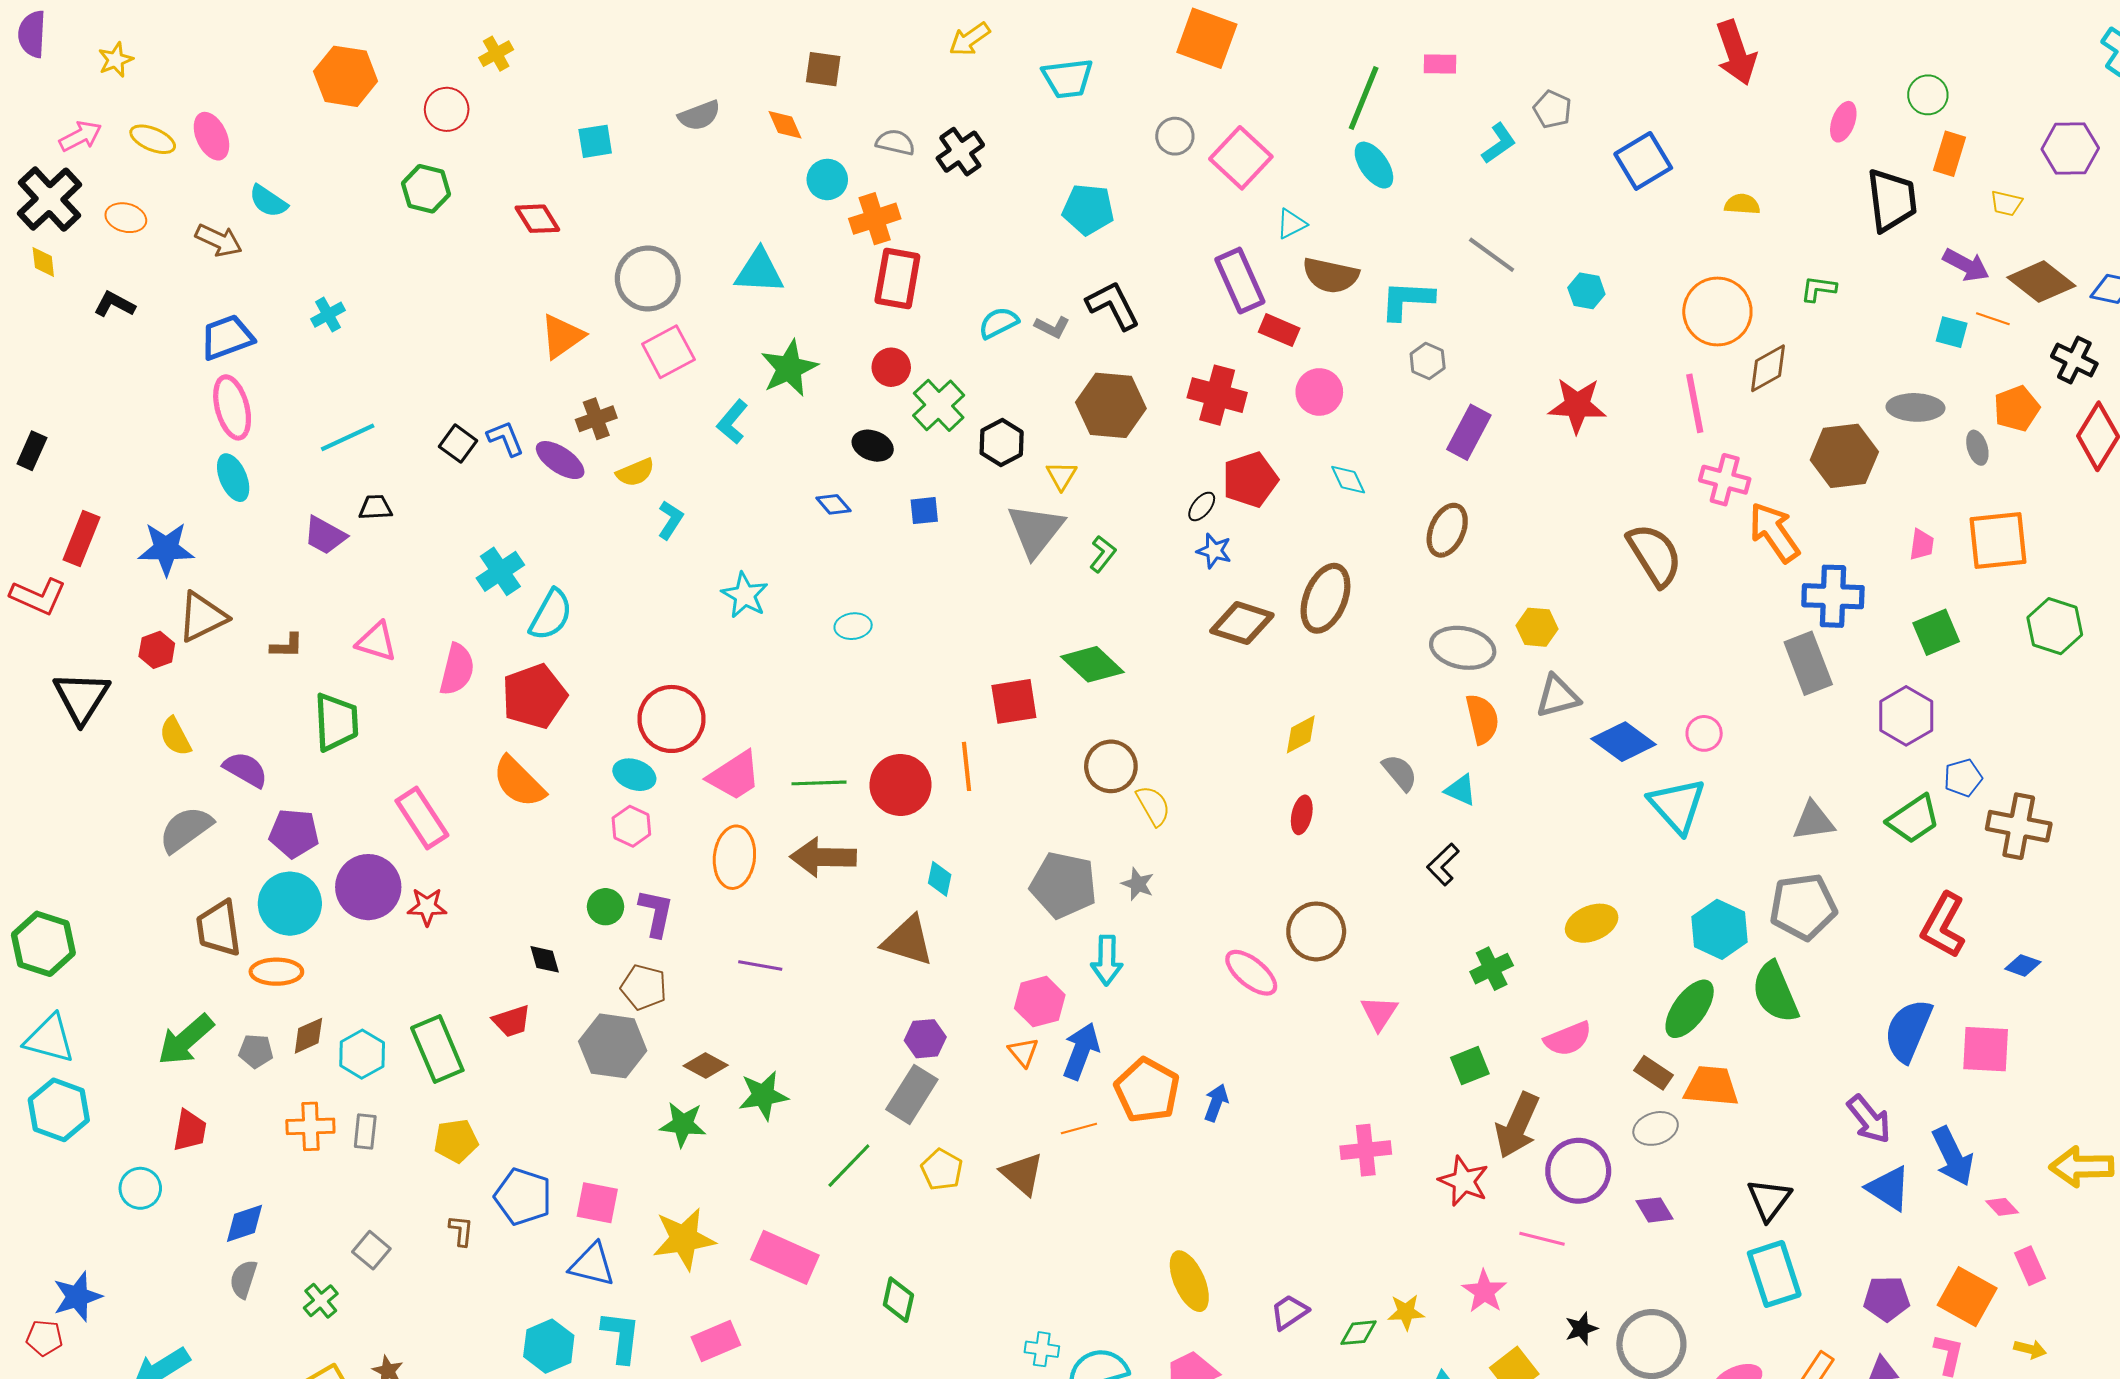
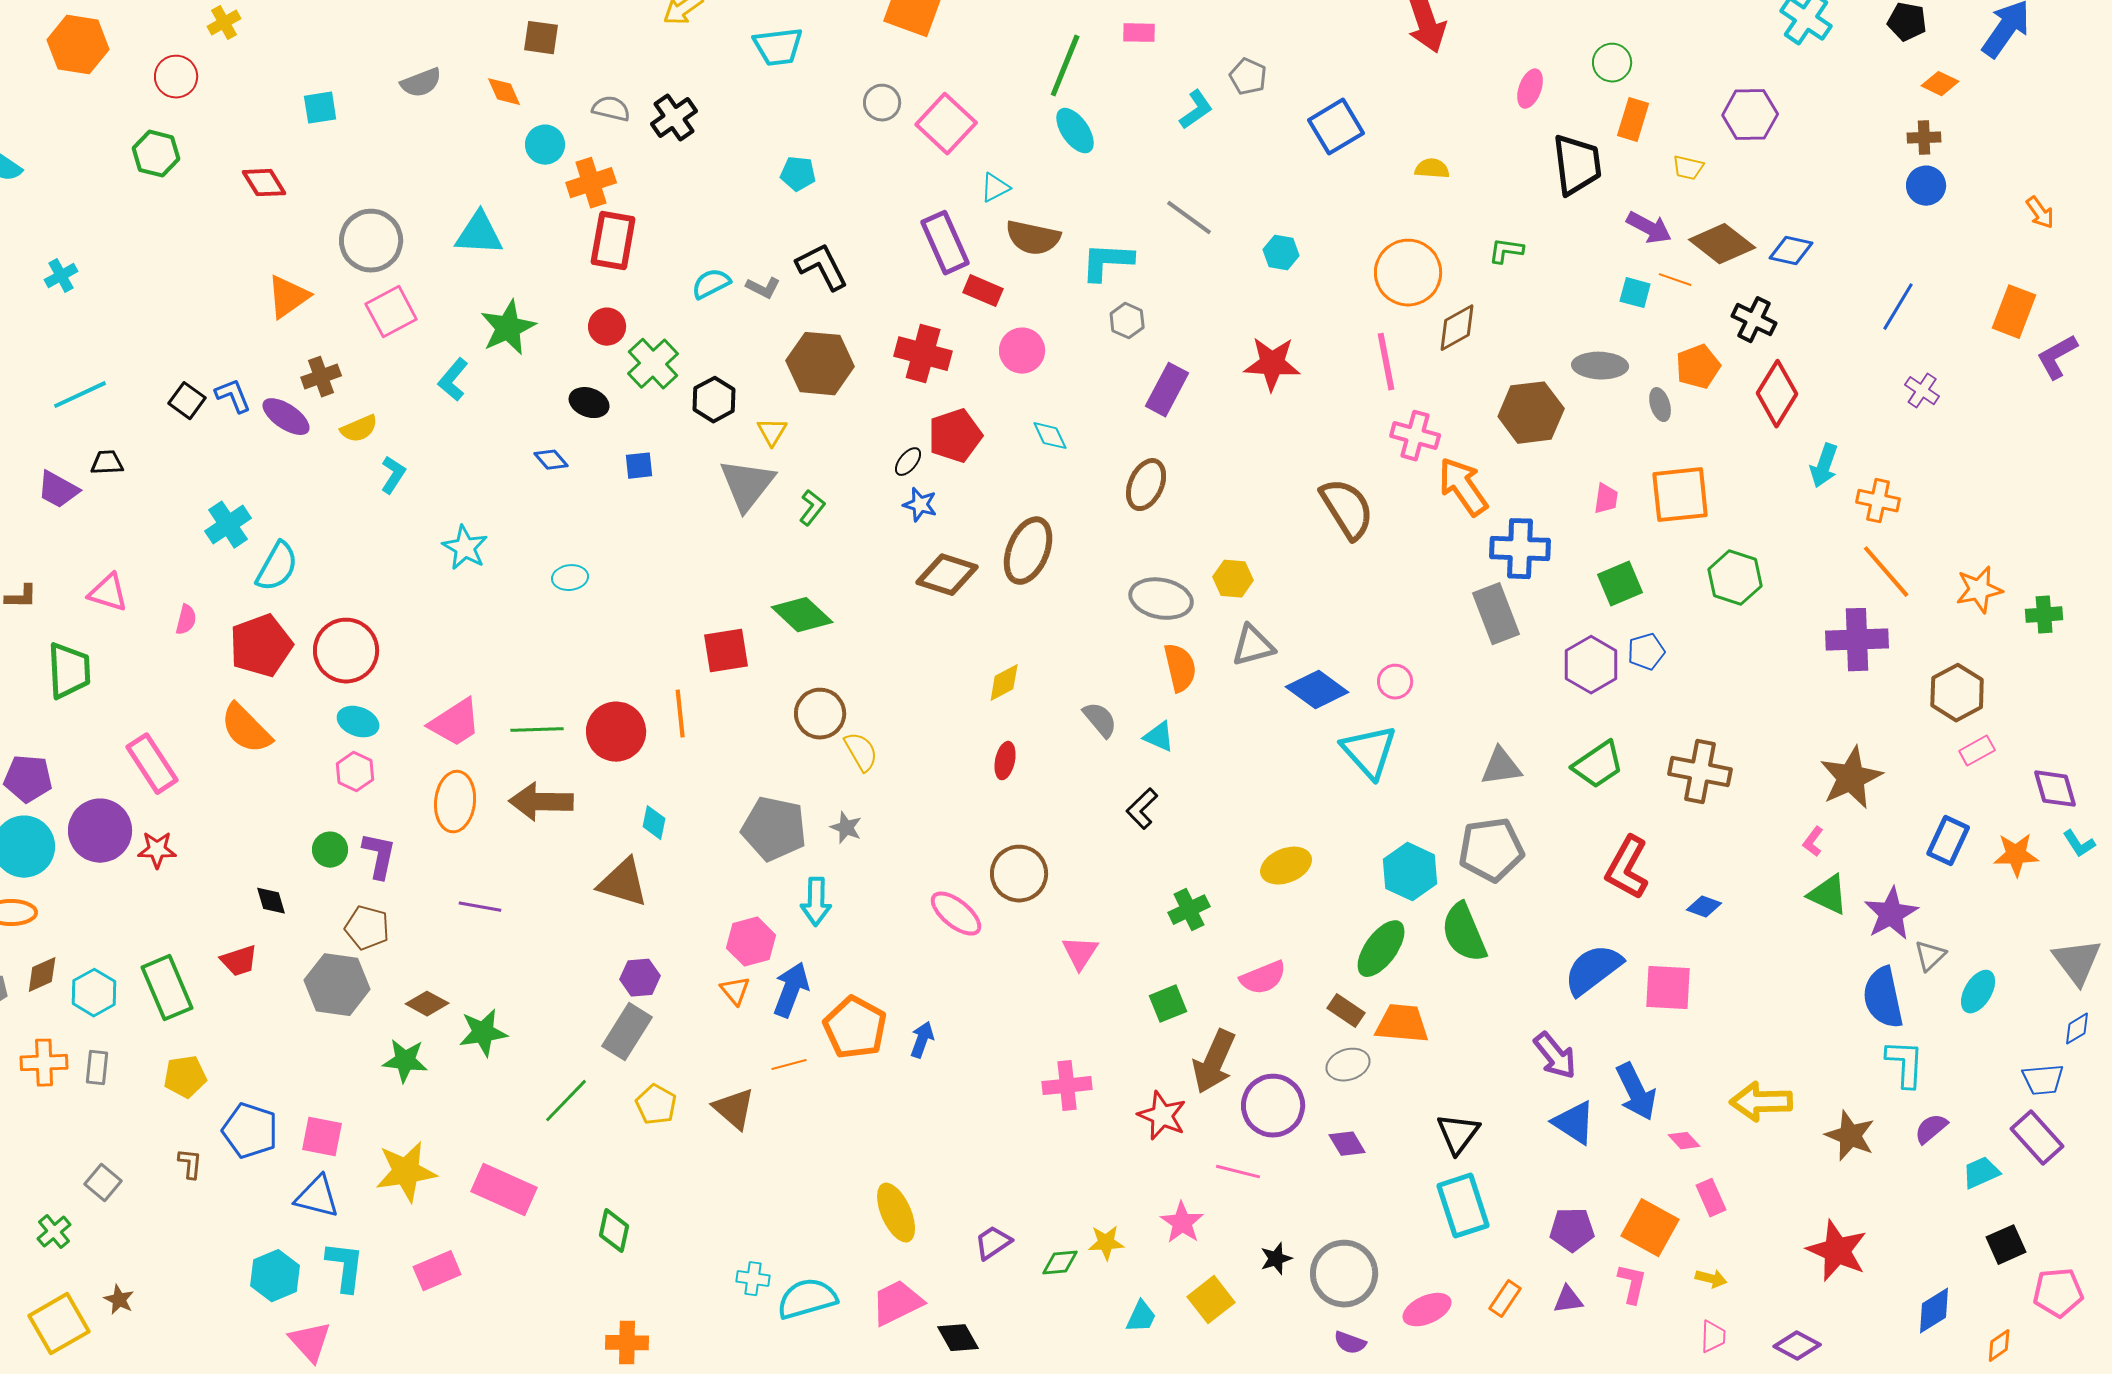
cyan pentagon: (1088, 209) -> (798, 174), size x0.7
pink semicircle: (457, 669) -> (186, 620), size x0.6
red circle: (672, 719) -> (346, 651), moved
blue pentagon: (1963, 778) -> (1646, 652), moved
blue semicircle: (1908, 1030) -> (1593, 970), turned 30

